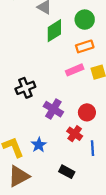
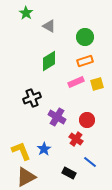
green diamond: (54, 31) -> (49, 61), moved
blue line: (93, 148) -> (90, 162), moved, turned -48

